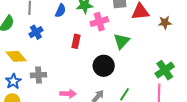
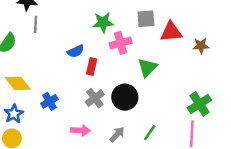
blue semicircle: (60, 11) -> (76, 51), moved, turned 40
blue cross: (36, 32) -> (49, 101), moved
gray cross: (38, 75) -> (95, 98), moved, turned -35

